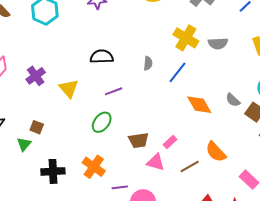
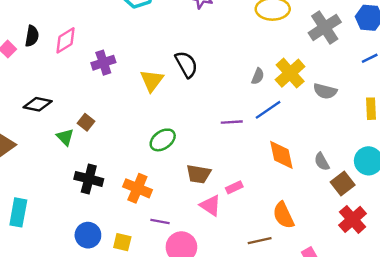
black semicircle: (102, 57) -> (186, 64), turned 45
gray semicircle: (148, 63) -> (258, 76), moved
yellow triangle: (69, 88) -> (152, 81), moved
purple line: (114, 91) -> (232, 122), moved
green triangle: (24, 144) -> (65, 137), turned -42
orange cross: (94, 167) -> (137, 188), turned -30
brown line: (190, 167) -> (260, 241), moved

